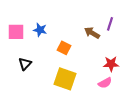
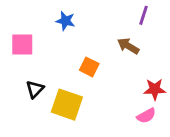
purple line: (110, 24) -> (144, 15), moved
blue star: (40, 30) -> (65, 21), moved
yellow square: (65, 79) -> (67, 105), moved

